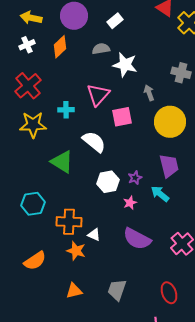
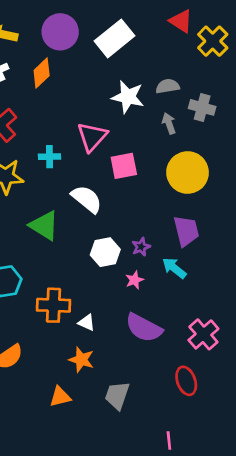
white rectangle: (115, 21) -> (115, 38), size x1.8
gray semicircle: (101, 49) -> (168, 86), moved
gray arrow: (149, 93) -> (169, 123), moved
orange star: (76, 251) -> (81, 360), moved
red ellipse: (169, 293) -> (186, 381), moved

